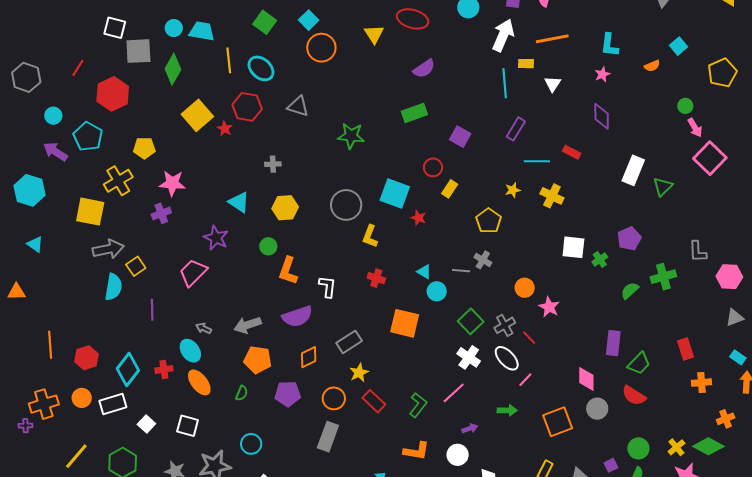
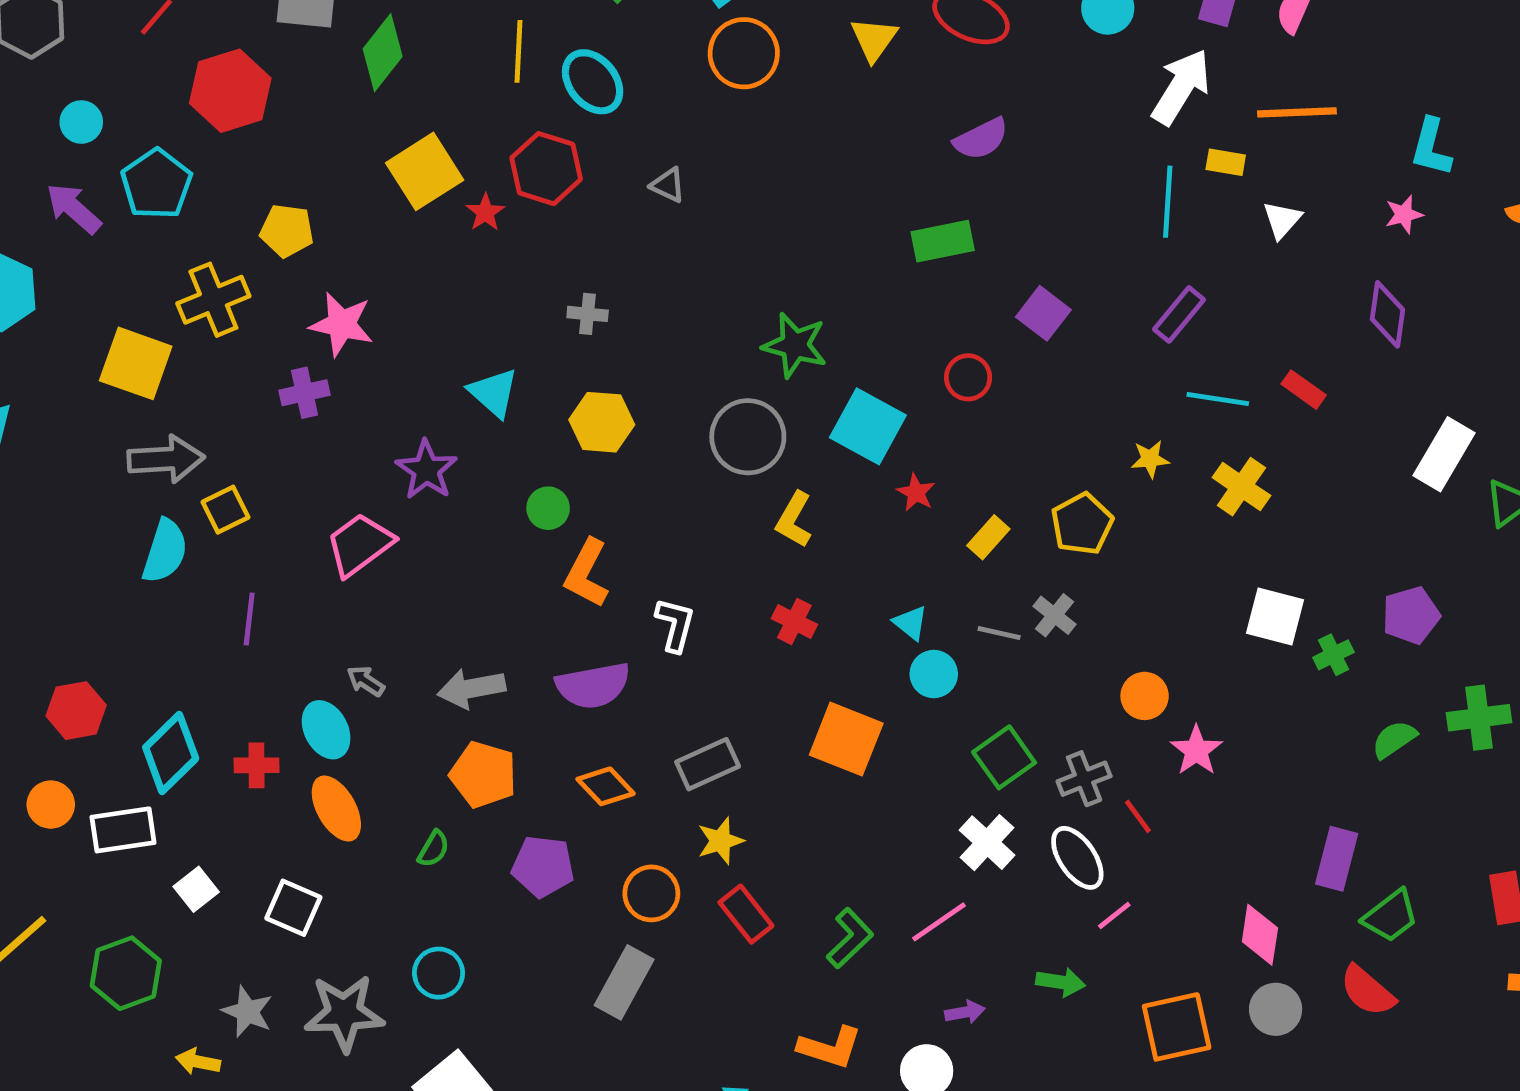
gray triangle: (298, 106) -> (668, 185), size x0.7
green star: (351, 136) -> (795, 345), moved
yellow rectangle: (450, 189) -> (988, 537), moved
orange diamond: (309, 357) -> (606, 786), turned 65

